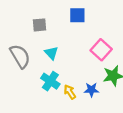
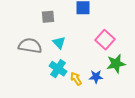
gray semicircle: (20, 56) -> (30, 46), turned -50

